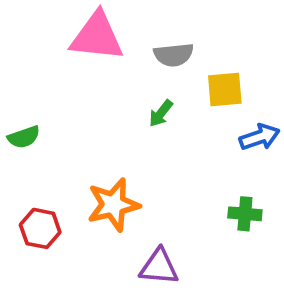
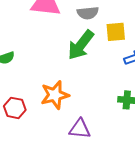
green arrow: (161, 113) -> (81, 45), size x2.0

